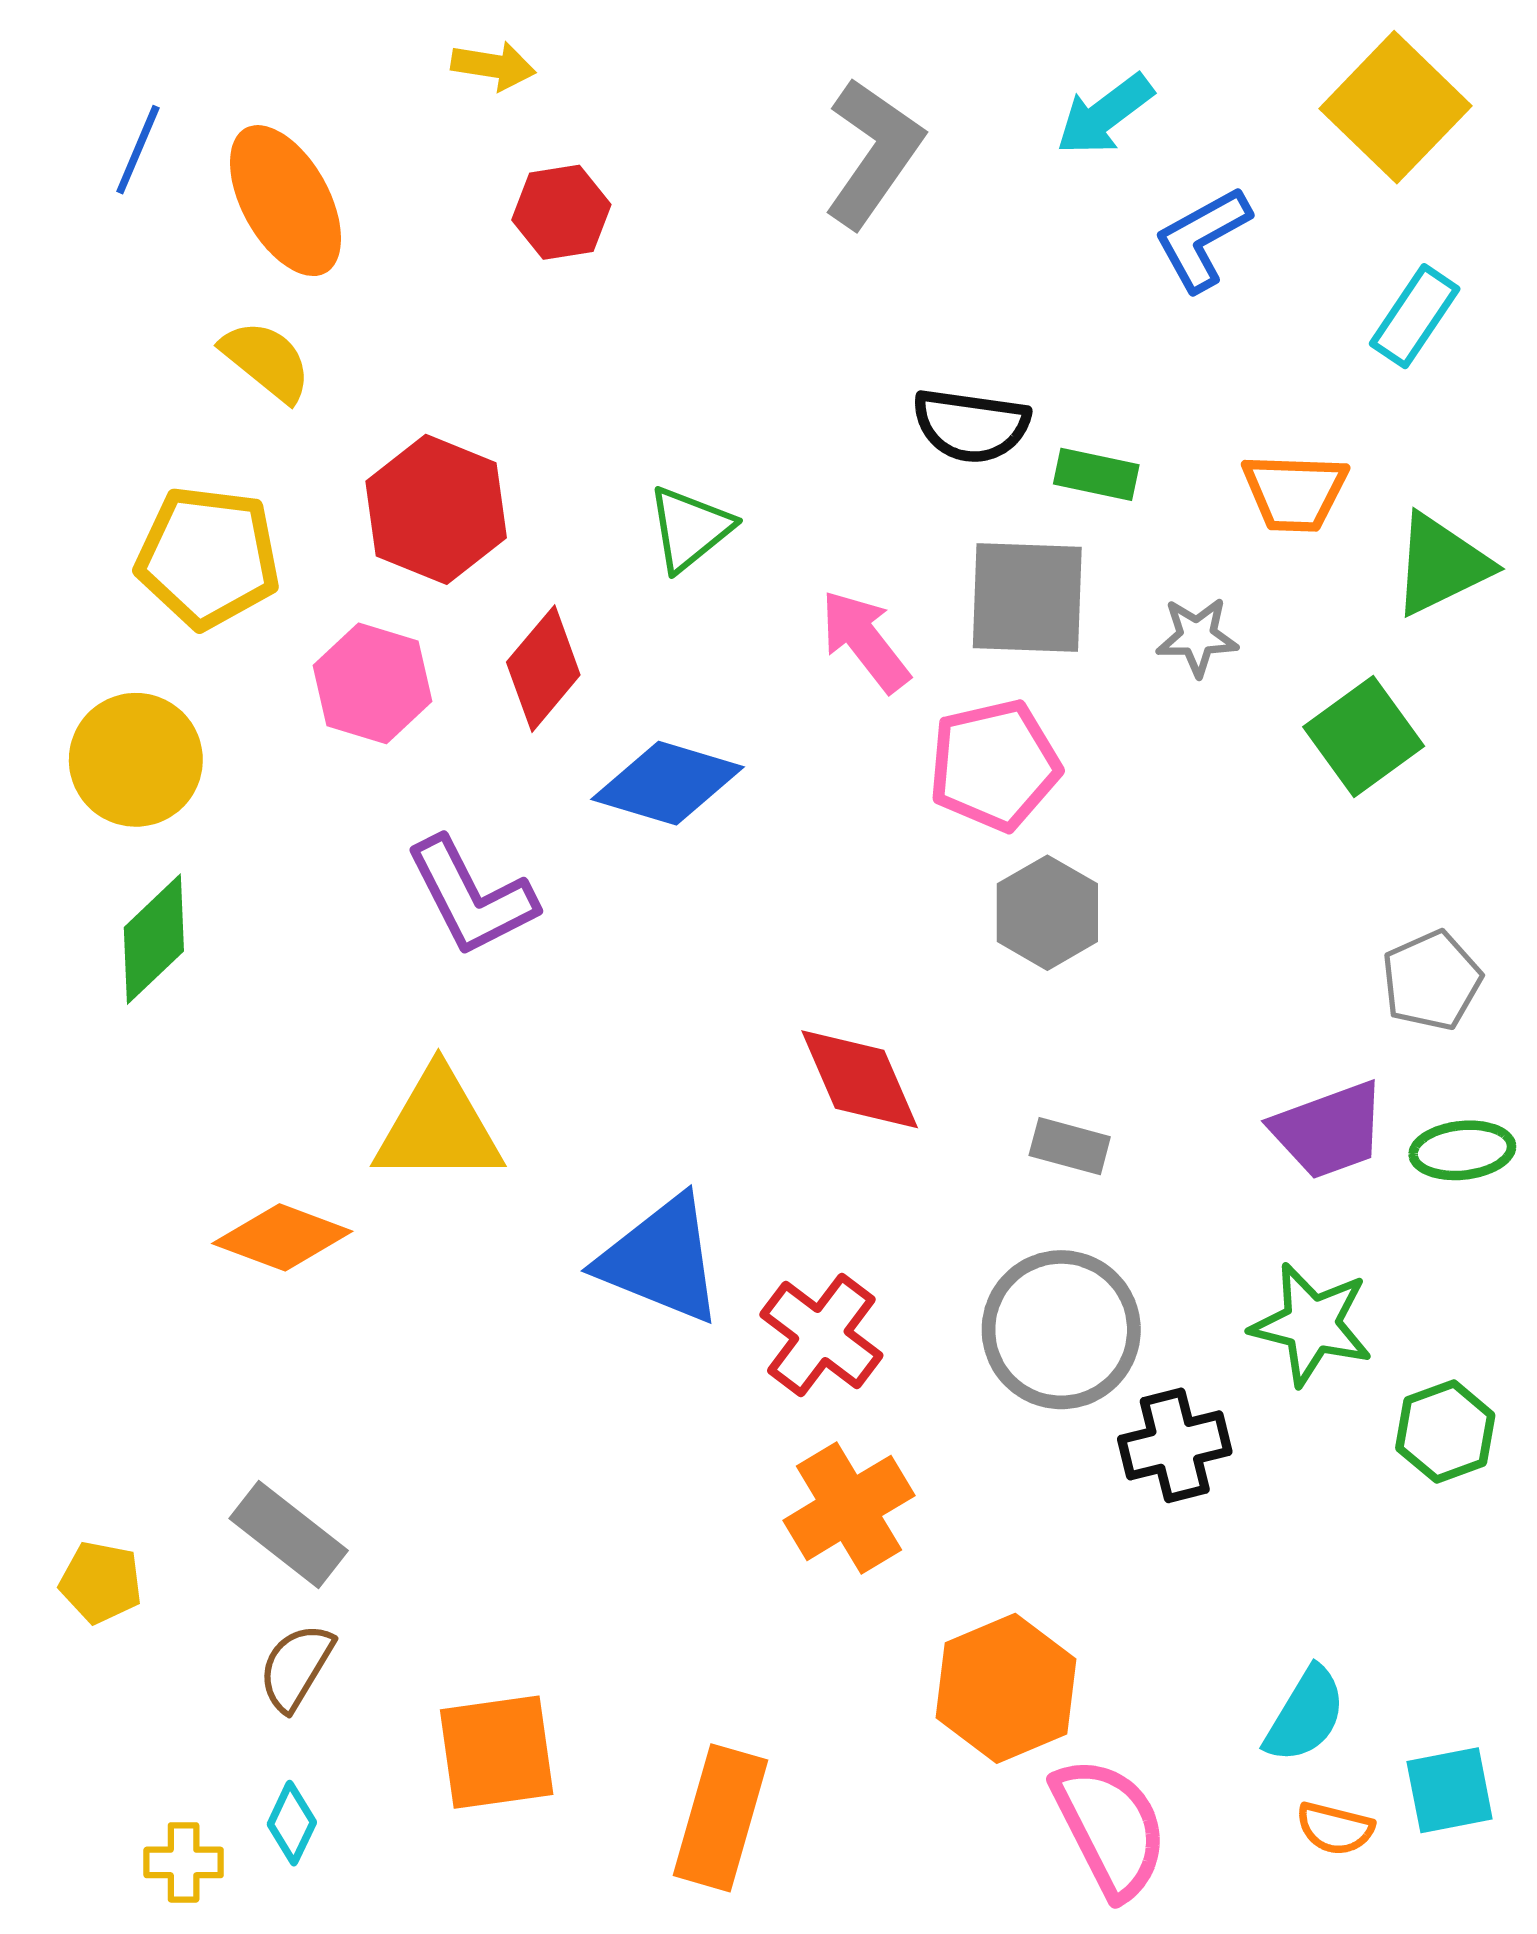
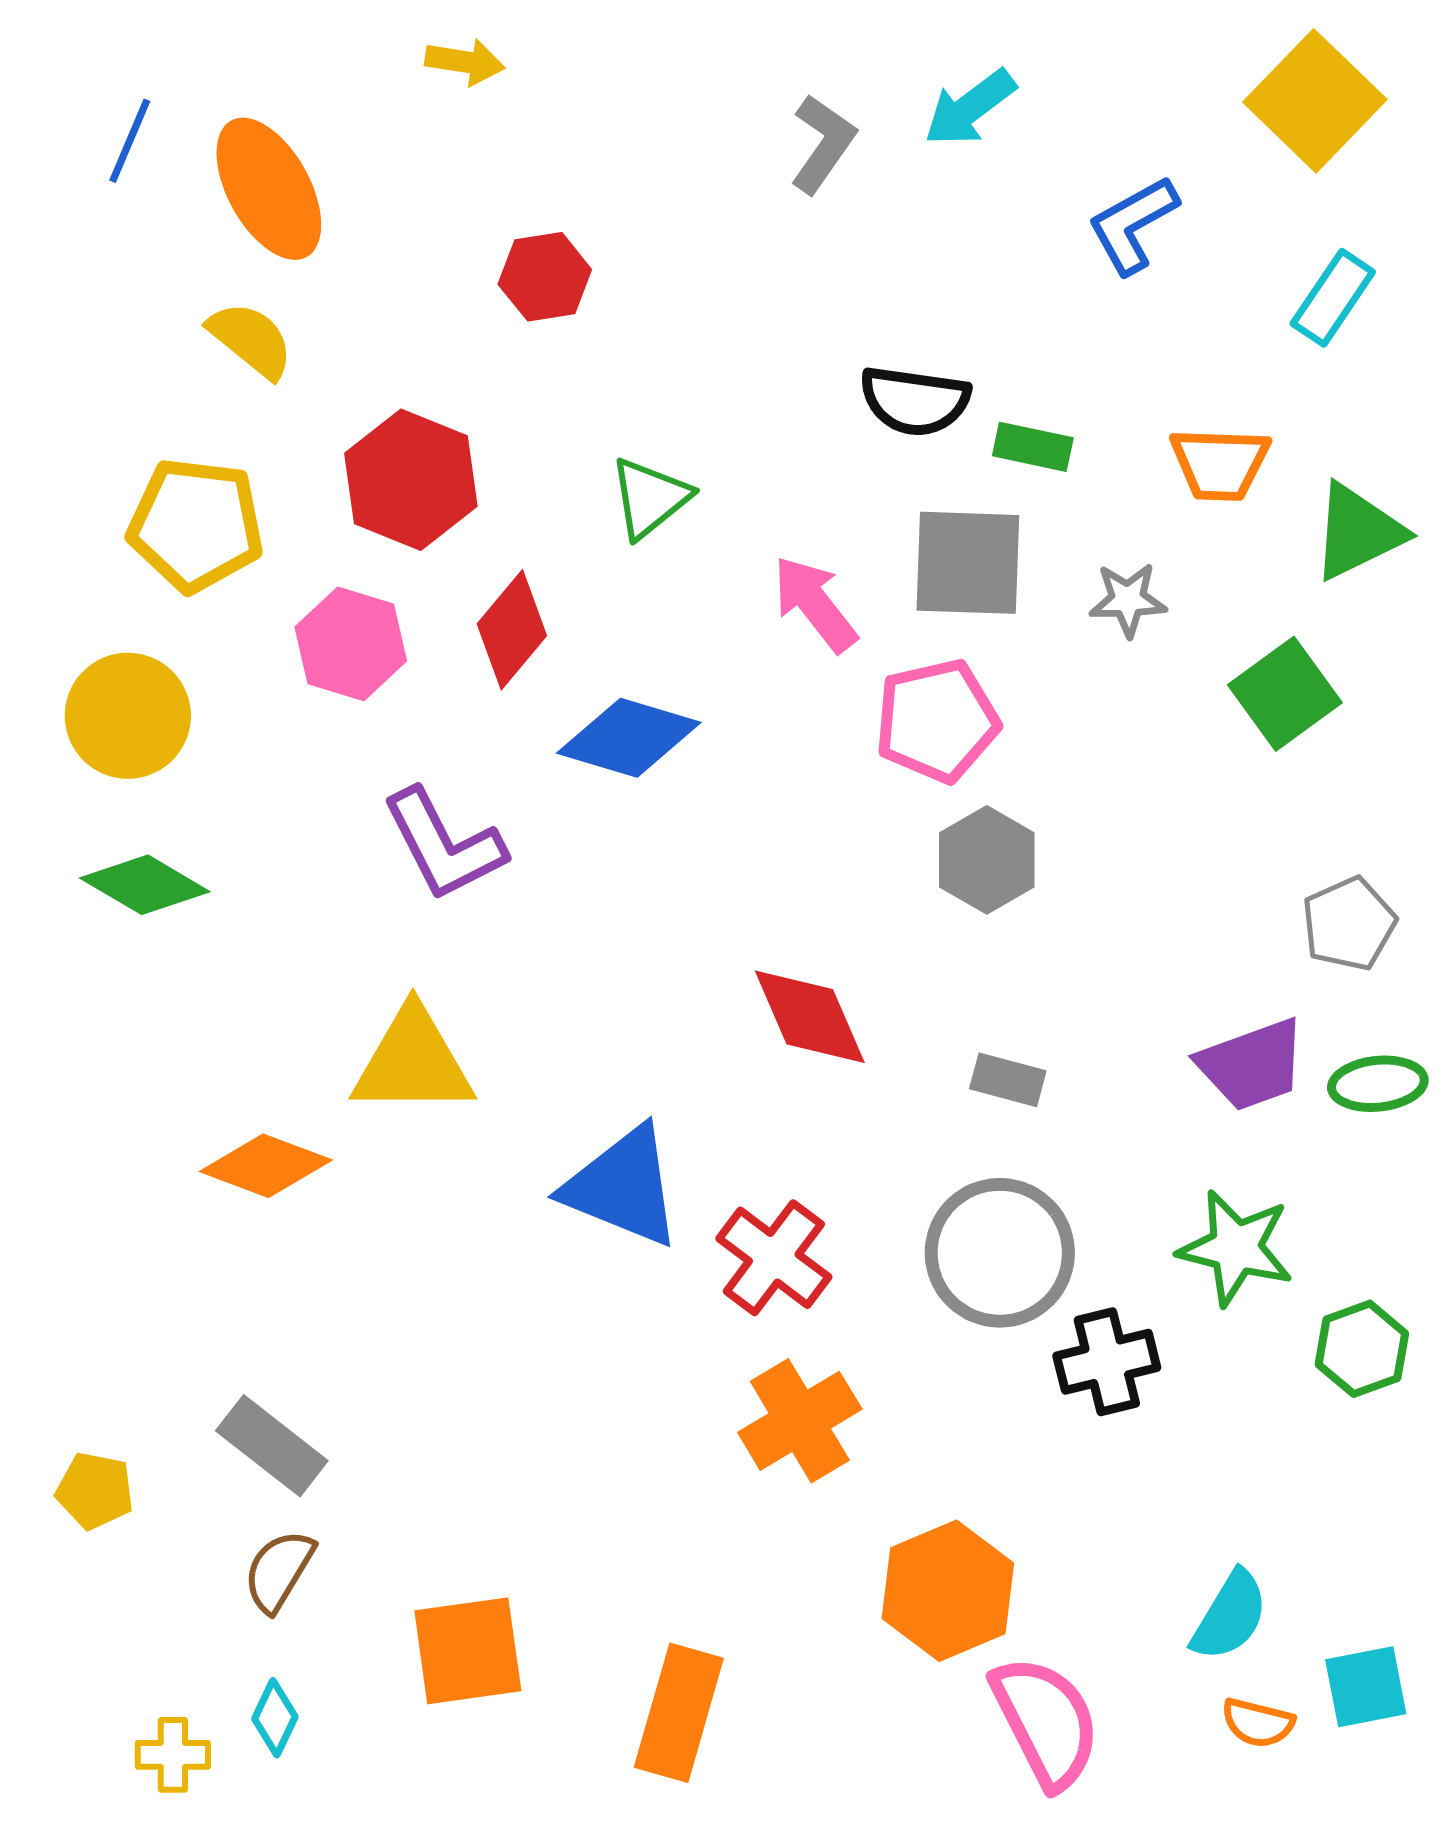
cyan arrow: (1105, 115) -> (970, 108), moved
gray L-shape: (873, 153) -> (823, 144), size x0.7
red hexagon: (561, 212) -> (545, 277), moved
green diamond: (154, 939) -> (145, 885), turned 74

